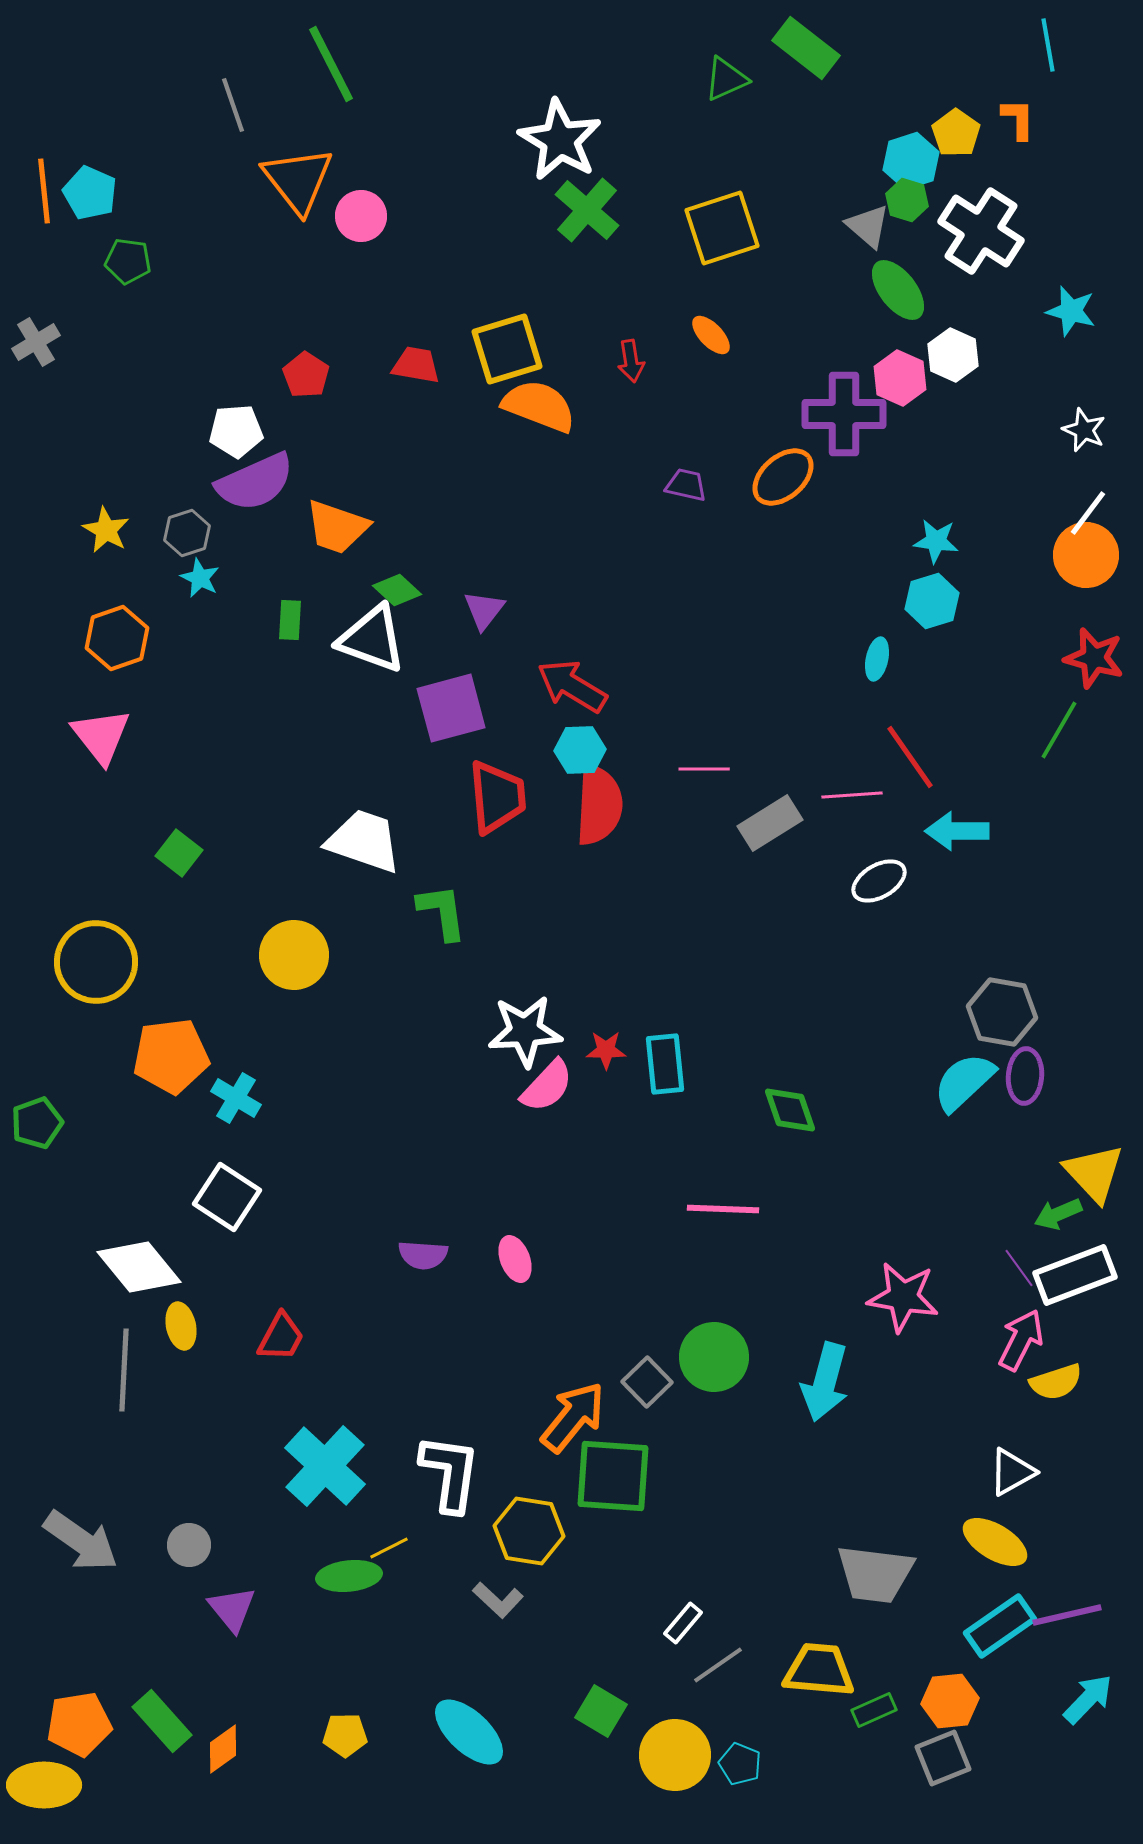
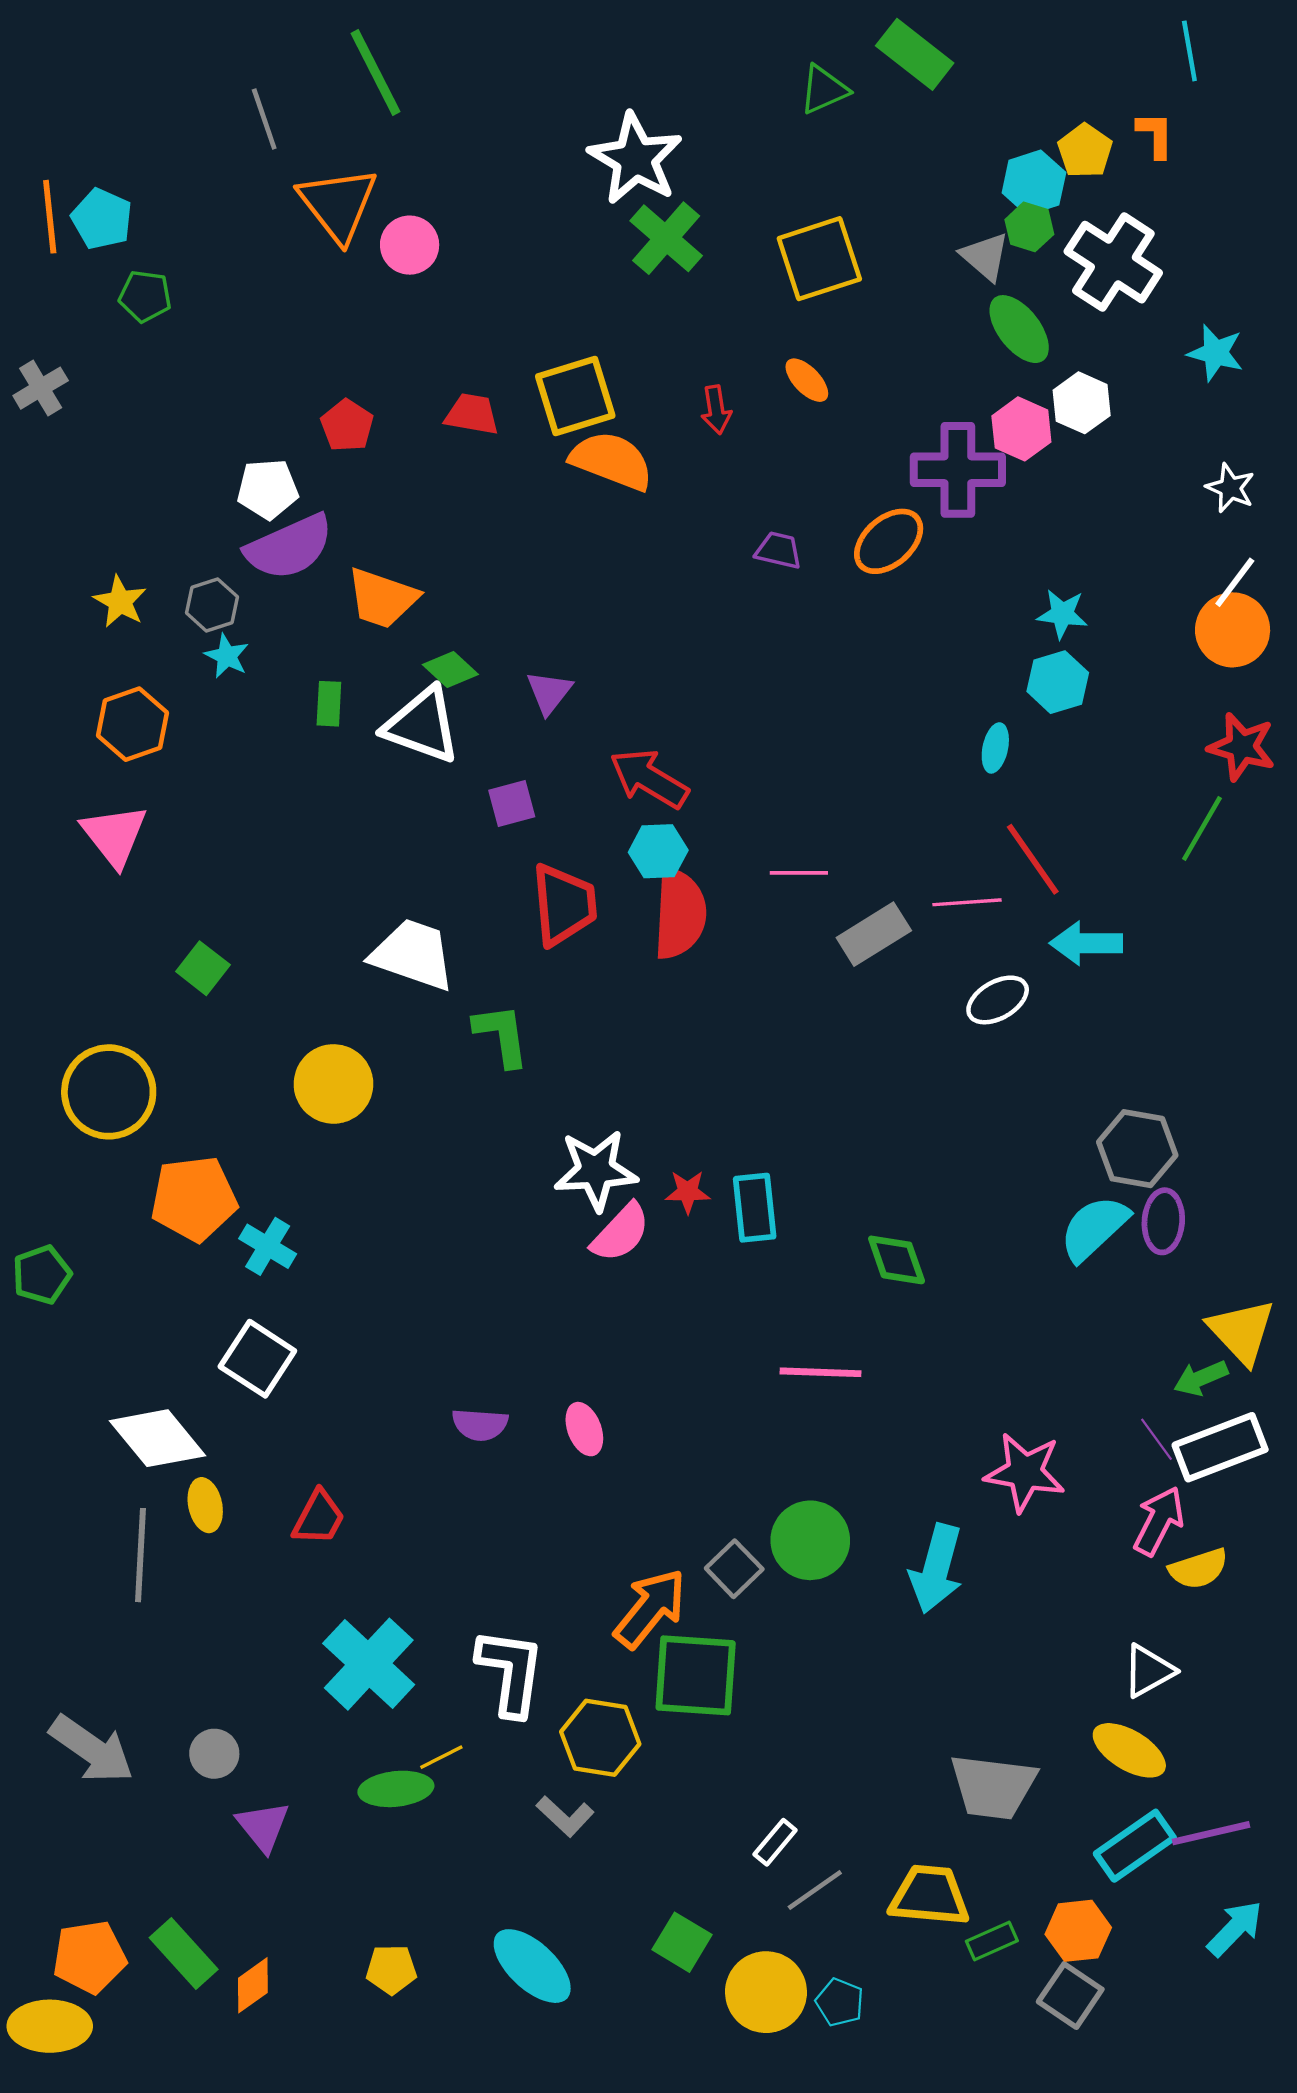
purple square: (451, 708) -> (512, 804), size x0.6
gray square: (943, 1758) -> (1070, 1996), turned -34

